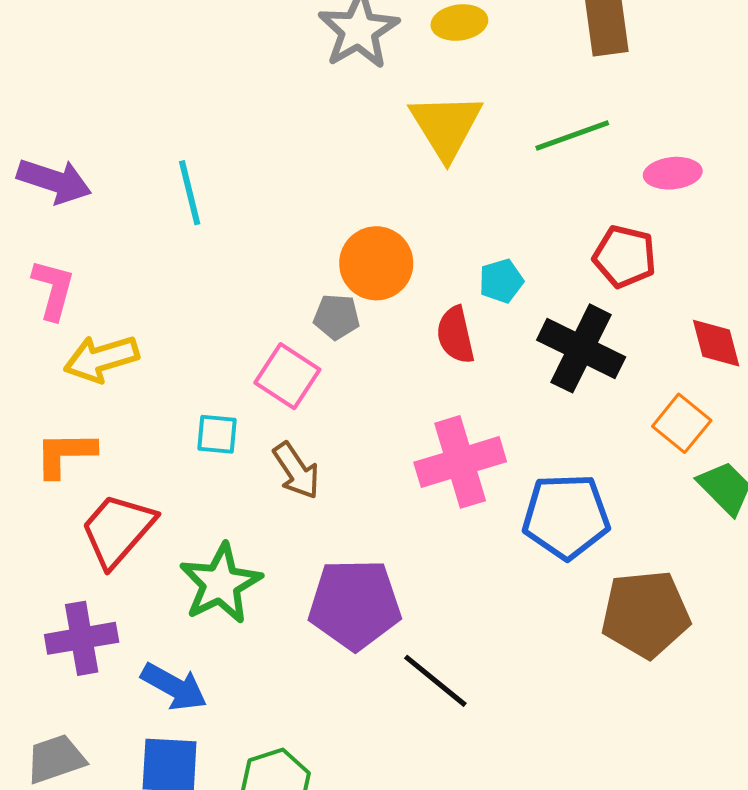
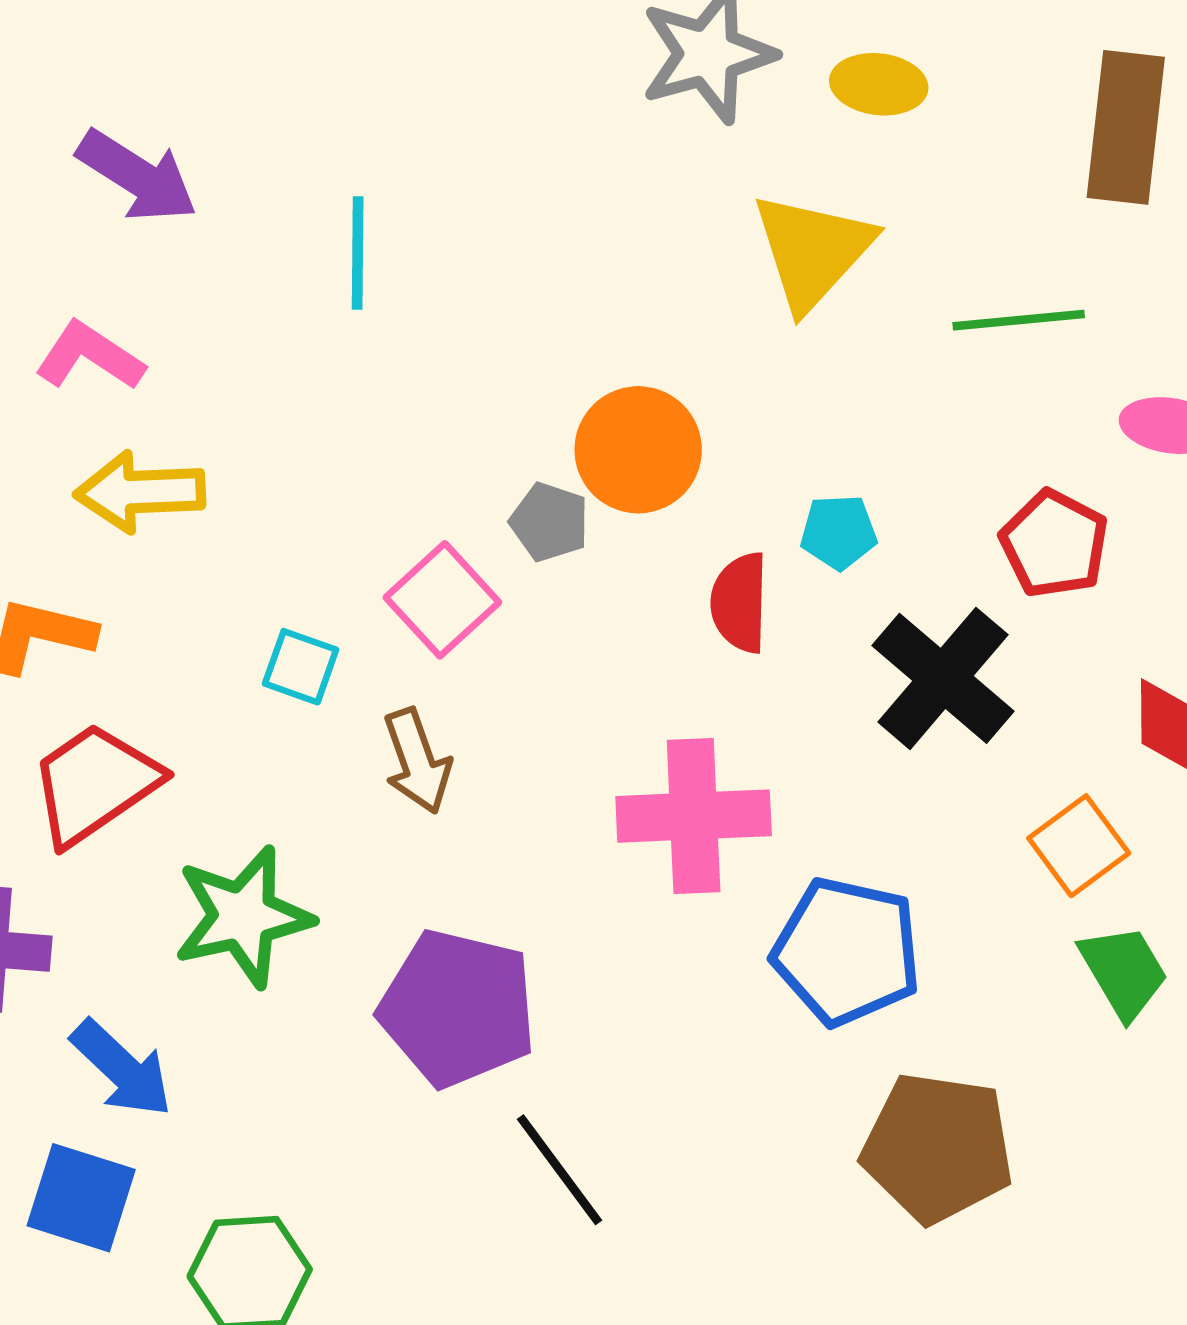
pink L-shape: (53, 289) -> (90, 356), turned -86

